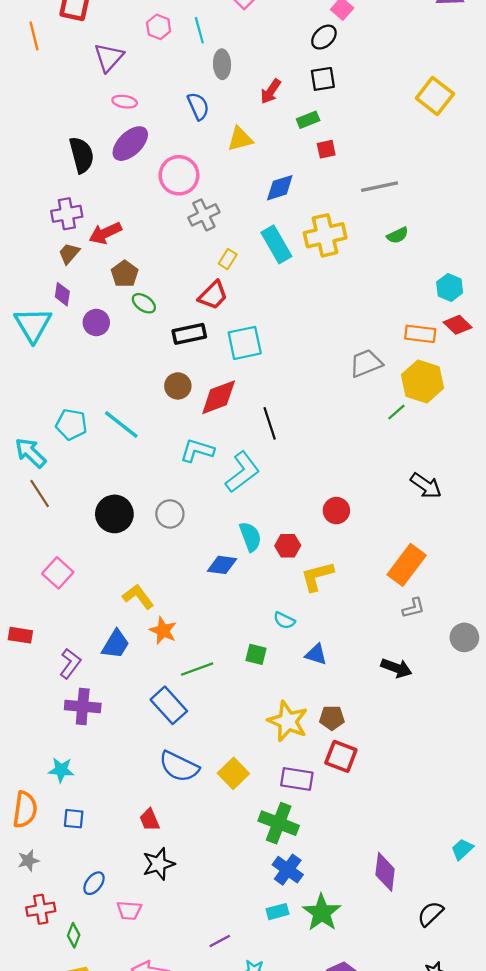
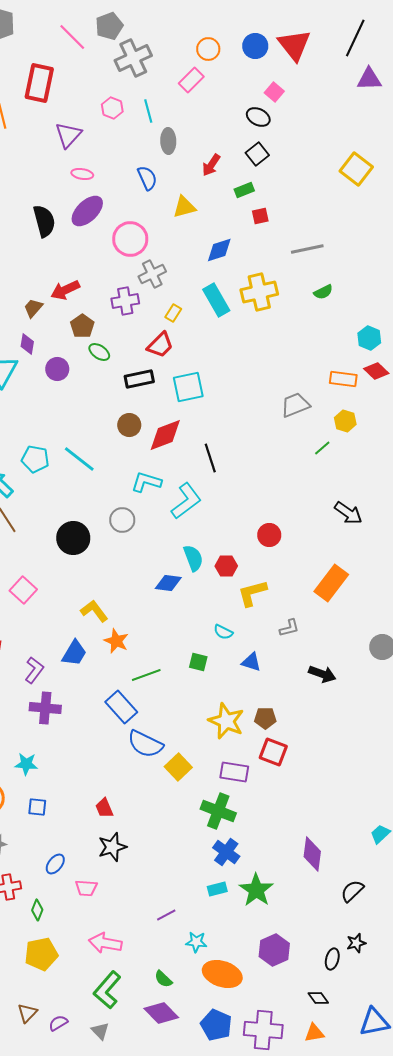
black ellipse: (324, 37) -> (258, 117), turned 70
black square: (323, 79) -> (257, 154), turned -30
purple cross: (67, 214) -> (125, 301), moved
yellow hexagon: (422, 381) -> (345, 421), size x0.6
gray circle: (170, 514) -> (122, 520), moved
gray L-shape: (413, 608) -> (289, 628), moved
blue semicircle: (179, 767) -> (145, 744), moved

